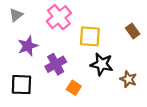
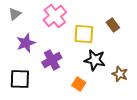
brown rectangle: (133, 31) -> (113, 25), moved
orange square: (74, 88) -> (79, 84), moved

